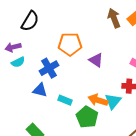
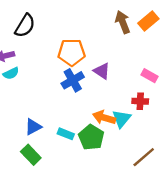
blue cross: (49, 68) -> (73, 80), moved
blue triangle: (40, 90) -> (33, 127), moved, turned -42
cyan rectangle: (65, 100) -> (66, 134), moved

